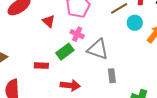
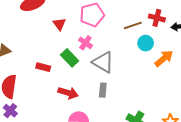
green rectangle: (65, 52) -> (70, 58), turned 72
gray rectangle: (112, 76) -> (103, 90), moved

